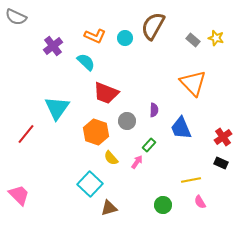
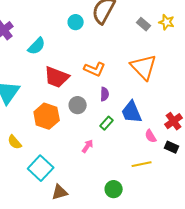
orange L-shape: (95, 36) -> (95, 69), moved
cyan semicircle: (86, 62) -> (37, 46), turned 90
green rectangle: (149, 145) -> (107, 123), moved
yellow semicircle: (111, 158) -> (15, 142), moved
pink semicircle: (200, 202) -> (151, 136), moved

